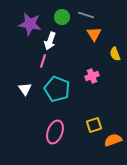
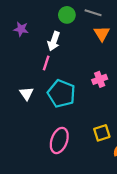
purple star: (30, 24) -> (21, 29), moved, size x0.6

